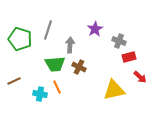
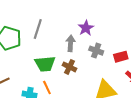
gray cross: (119, 41) -> (96, 51), moved
gray arrow: (70, 45) -> (71, 43), moved

